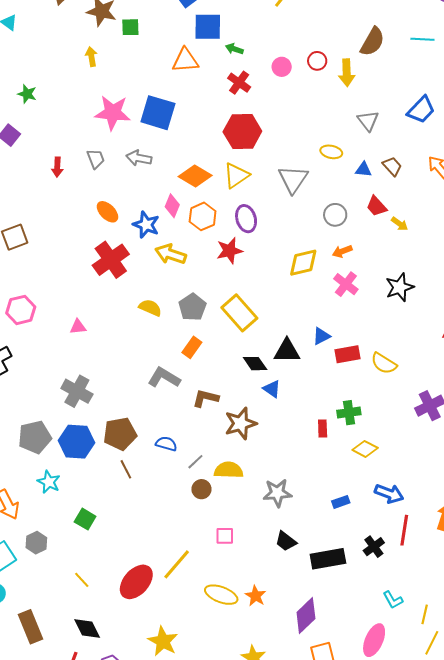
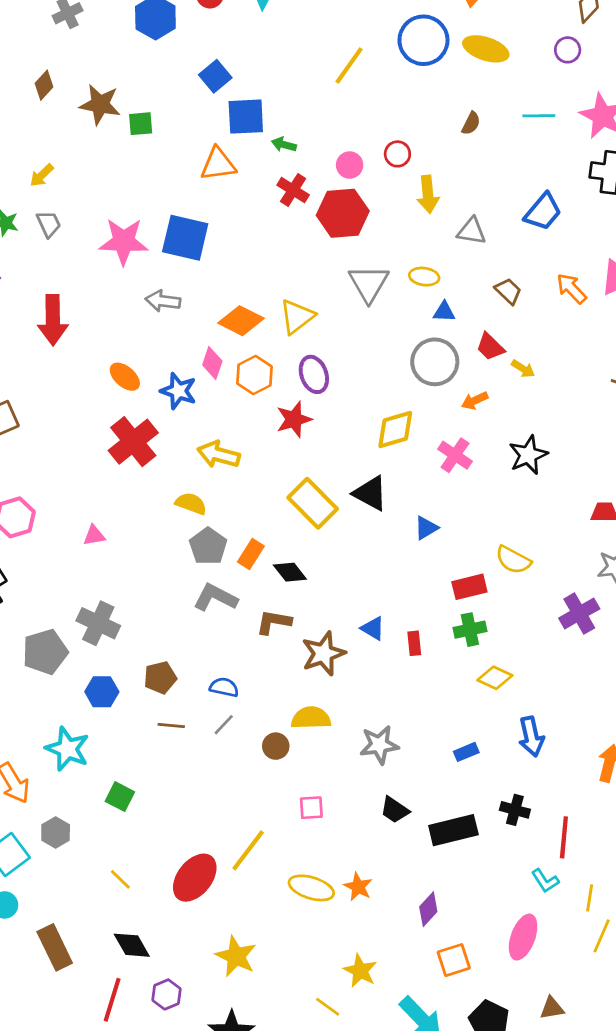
brown semicircle: (372, 42) -> (471, 123), size x0.6
yellow arrow: (91, 57) -> (42, 175), moved, turned -120
yellow arrow: (347, 73) -> (428, 194), moved
gray triangle: (368, 121) -> (472, 231), turned -40
red hexagon: (242, 132) -> (343, 213), moved
gray trapezoid: (96, 159) -> (49, 224), moved
red arrow: (57, 167) -> (53, 320), size x1.8
blue triangle: (363, 169) -> (444, 312), moved
gray triangle: (293, 179) -> (369, 283), moved
gray circle: (335, 215) -> (435, 362), size x1.5
orange arrow: (342, 251) -> (475, 401), moved
yellow arrow: (171, 254) -> (218, 455), moved
gray pentagon: (192, 307) -> (208, 546), moved
black triangle: (287, 351) -> (370, 493), moved, turned 32
red rectangle: (348, 354) -> (469, 587), moved
black diamond: (255, 364) -> (290, 572), moved
blue triangle: (272, 389) -> (373, 628), moved
red rectangle: (323, 429) -> (414, 643), moved
brown pentagon: (120, 434) -> (160, 678), size x0.7
gray pentagon: (35, 437) -> (45, 652), moved
blue hexagon: (77, 442) -> (102, 692), size x0.7
gray line: (195, 462) -> (224, 725), moved
brown line: (126, 469) -> (171, 725), turned -54
cyan star: (49, 482) -> (67, 749), size x1.4
blue arrow: (389, 494) -> (531, 737), turned 60
red line: (404, 530) -> (564, 837), moved
black cross: (374, 547) -> (515, 810), turned -35
purple diamond: (306, 615) -> (428, 909), size x0.7

